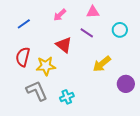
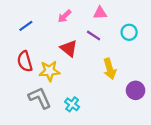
red semicircle: (23, 57) -> (25, 61), turned -30
yellow arrow: (102, 64) -> (110, 69), turned -66
cyan cross: (67, 97) -> (72, 104), turned -32

